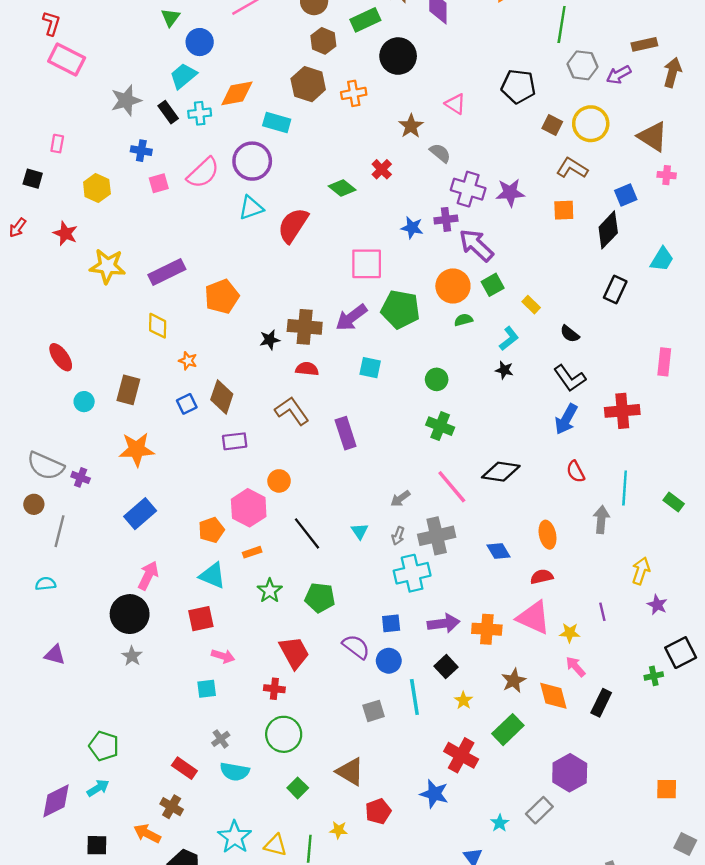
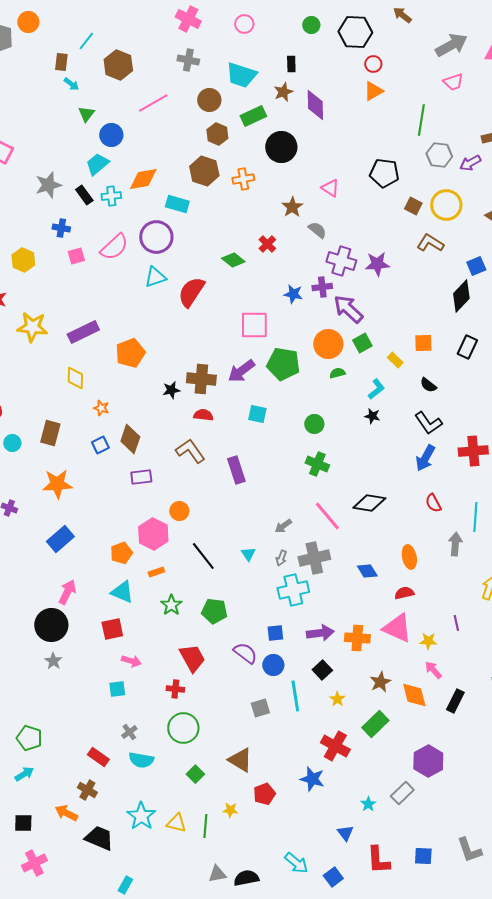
orange square: (564, 210) -> (423, 343), moved

